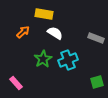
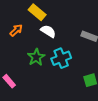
yellow rectangle: (44, 14) -> (37, 12), turned 30

